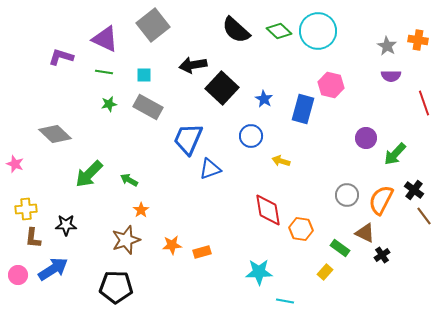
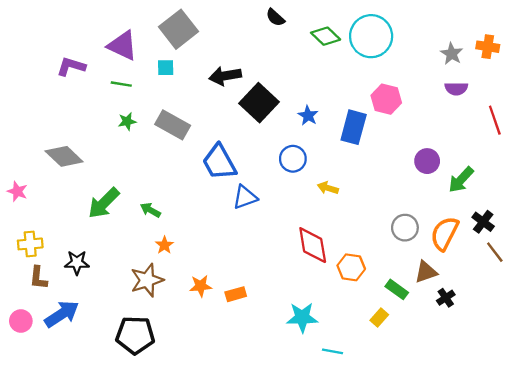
black semicircle: (236, 30) -> (275, 17), moved, size x0.6
cyan square: (144, 75) -> (166, 68), moved
blue trapezoid: (188, 139) -> (219, 162), turned -52
brown triangle: (365, 233) -> (426, 272), turned -45

